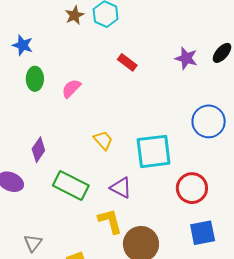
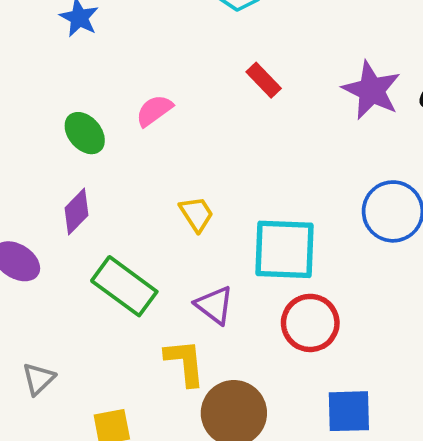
purple star: (186, 58) -> (371, 90), size x1.4
green ellipse: (35, 79) -> (85, 133), moved, turned -50
red circle: (192, 188) -> (310, 323), moved

